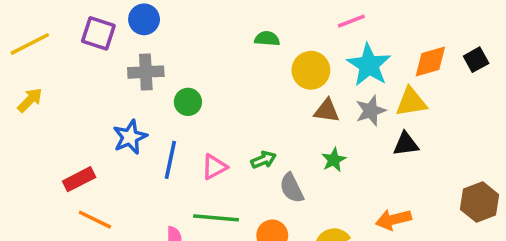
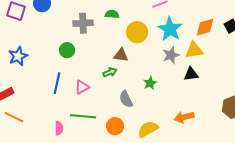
gray cross: (146, 72) -> (83, 23), moved
brown triangle: (327, 111) -> (121, 55), moved
blue star: (130, 137) -> (18, 56), moved
green arrow: (263, 160) -> (110, 72), moved

